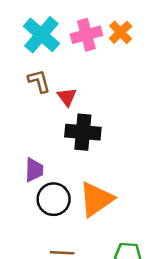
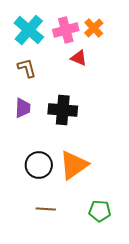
red triangle: (67, 97) -> (79, 58), moved, turned -30
purple trapezoid: (34, 170) -> (23, 108), moved

